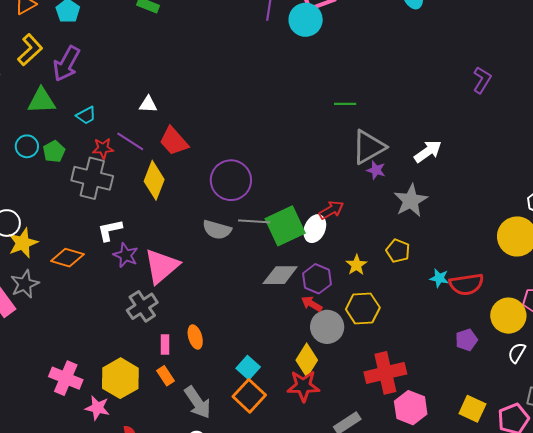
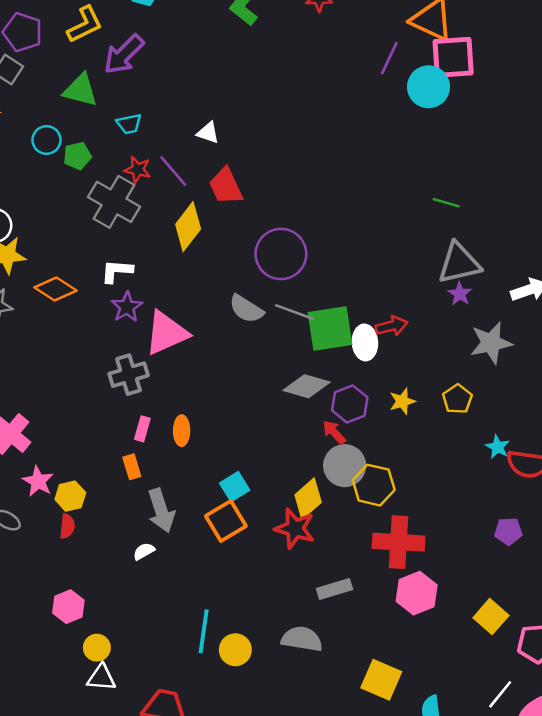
white ellipse: (315, 229) -> (365, 342), turned -44
yellow hexagon: (363, 309) -> (374, 485), moved
yellow hexagon: (120, 378) -> (70, 496), moved, size x0.6

